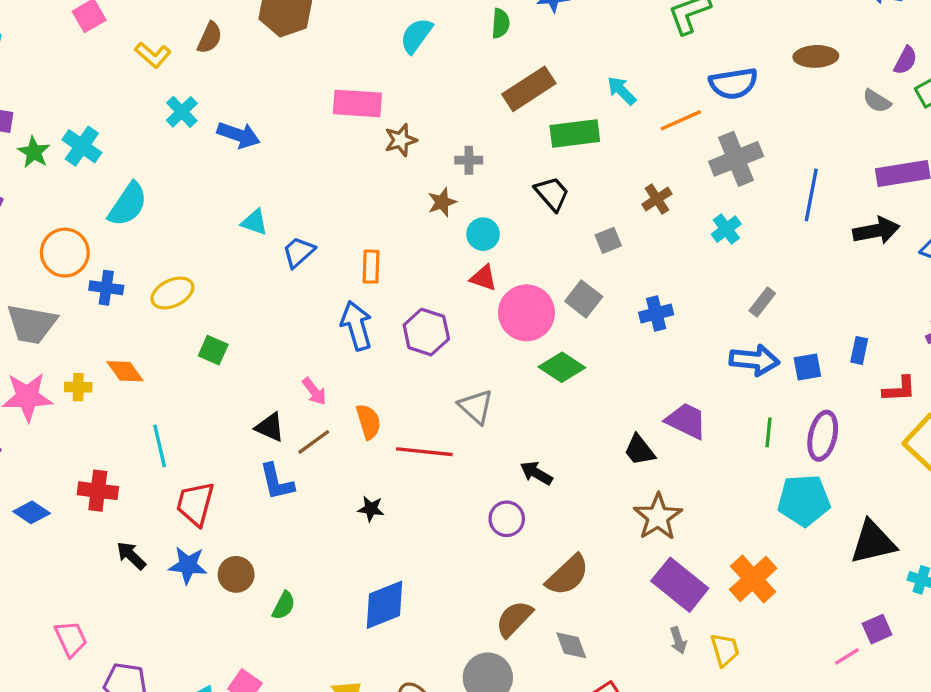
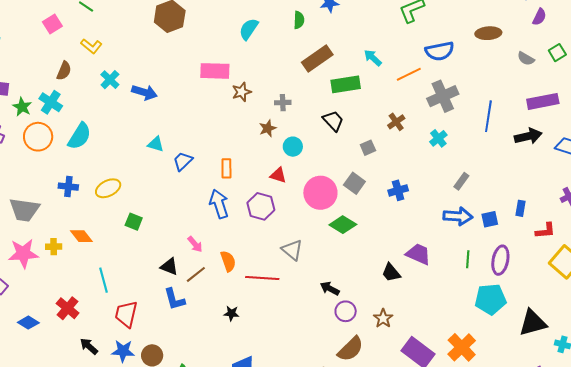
brown semicircle: (210, 38) -> (64, 71), moved
purple semicircle: (905, 60) -> (539, 17), moved
orange circle: (65, 253) -> (38, 137), moved
red triangle: (483, 278) -> (278, 175), moved
red cross: (98, 491) -> (68, 308), turned 35
brown star: (658, 517) -> (383, 318), moved, size x0.7
purple circle: (507, 519) -> (346, 311), moved

